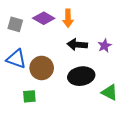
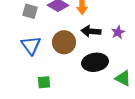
blue triangle: (16, 59) -> (31, 45), turned 35
brown circle: (42, 68) -> (64, 42), moved

